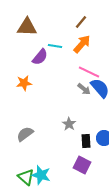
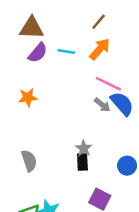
purple semicircle: (40, 57) -> (38, 53), moved
gray semicircle: (25, 134) -> (29, 161), turned 108
black rectangle: (86, 141) -> (82, 162), moved

